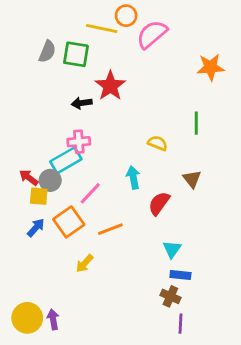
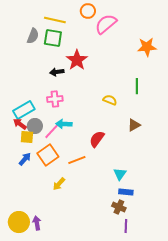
yellow line: (102, 29) -> (55, 20), moved
cyan rectangle: (66, 160) -> (24, 110), moved
cyan arrow: (133, 178) -> (64, 124), moved, turned -77
brown triangle: (192, 179) -> (134, 125), turned 40
pink line: (90, 193) -> (52, 131), moved
red semicircle: (159, 203) -> (97, 139), moved

